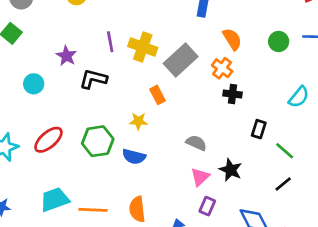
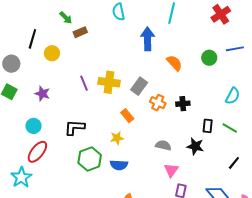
purple star: (66, 56) -> (42, 94), moved
gray rectangle: (181, 60) -> (139, 86), size x0.7
orange cross: (222, 68) -> (158, 103), moved
black L-shape: (93, 79) -> (75, 127), moved
red ellipse: (48, 140) -> (37, 152), moved
green line: (285, 151) -> (230, 128), moved
black star: (231, 170) -> (195, 146), moved

